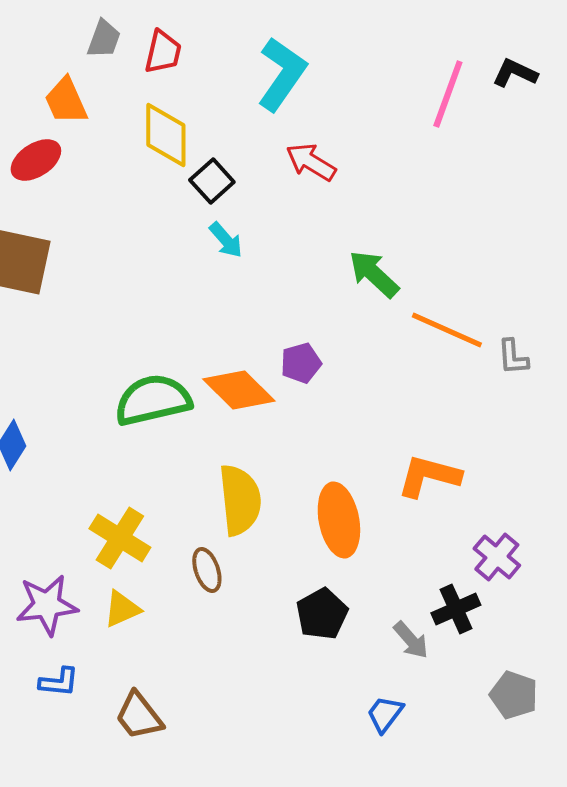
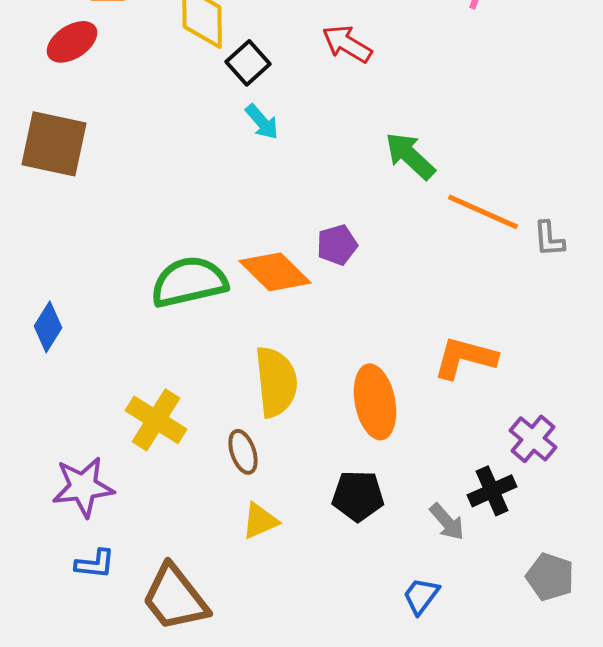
yellow triangle: (122, 609) -> (260, 521), moved
black pentagon: (322, 614) -> (358, 496), turned 30
brown trapezoid: (139, 716) -> (175, 598), size x1.4

